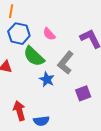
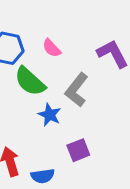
purple square: (83, 93) -> (78, 150), moved

